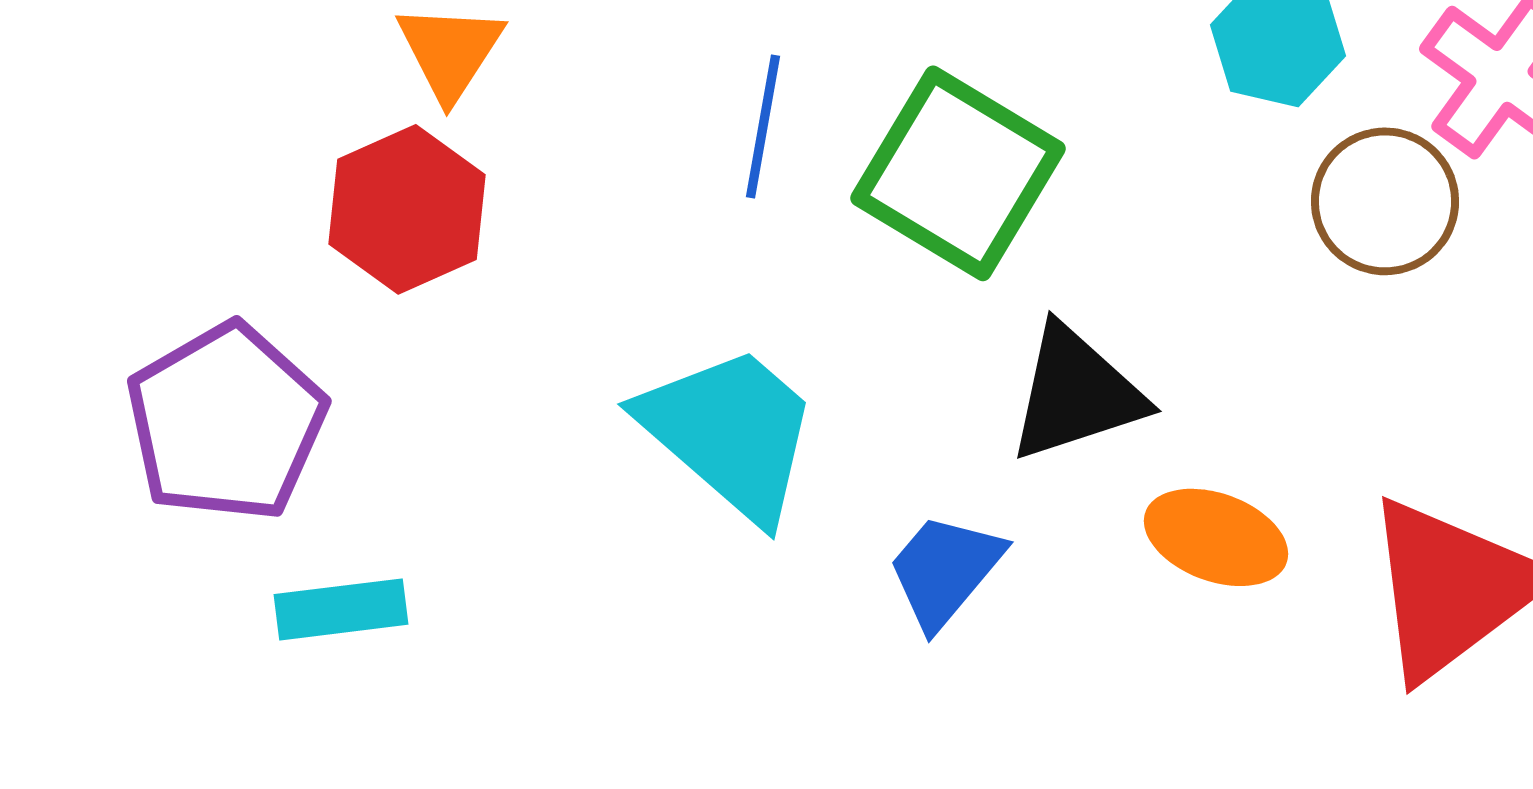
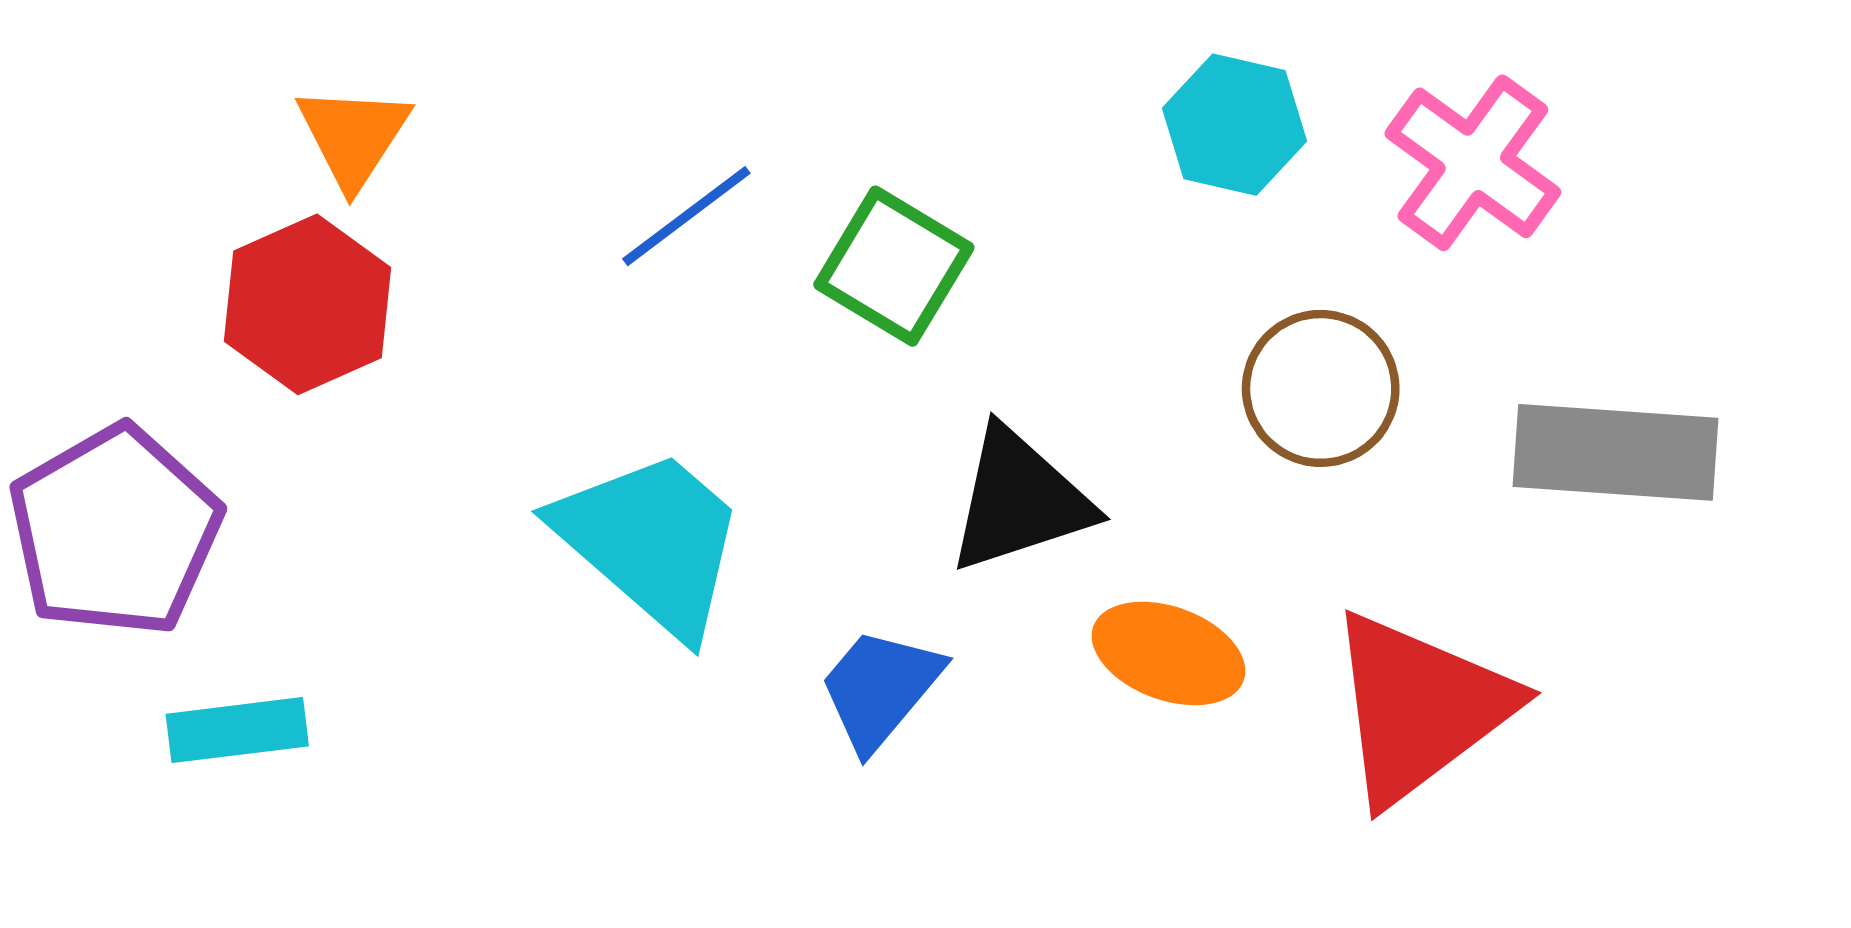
blue line: (763, 126) -> (686, 216), turned 43
green square: (958, 173) -> (894, 266), size x0.7
brown circle: (1385, 201) -> (1321, 388), moved

